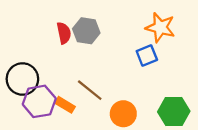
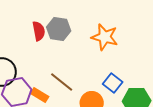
orange star: (160, 27) -> (105, 37), moved
blue square: (147, 55) -> (113, 83), moved, turned -30

